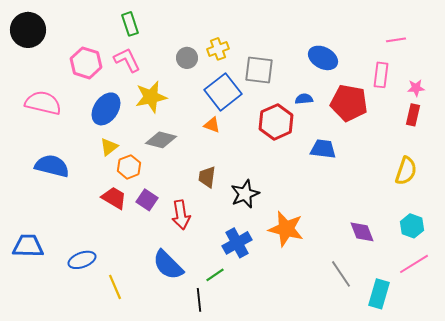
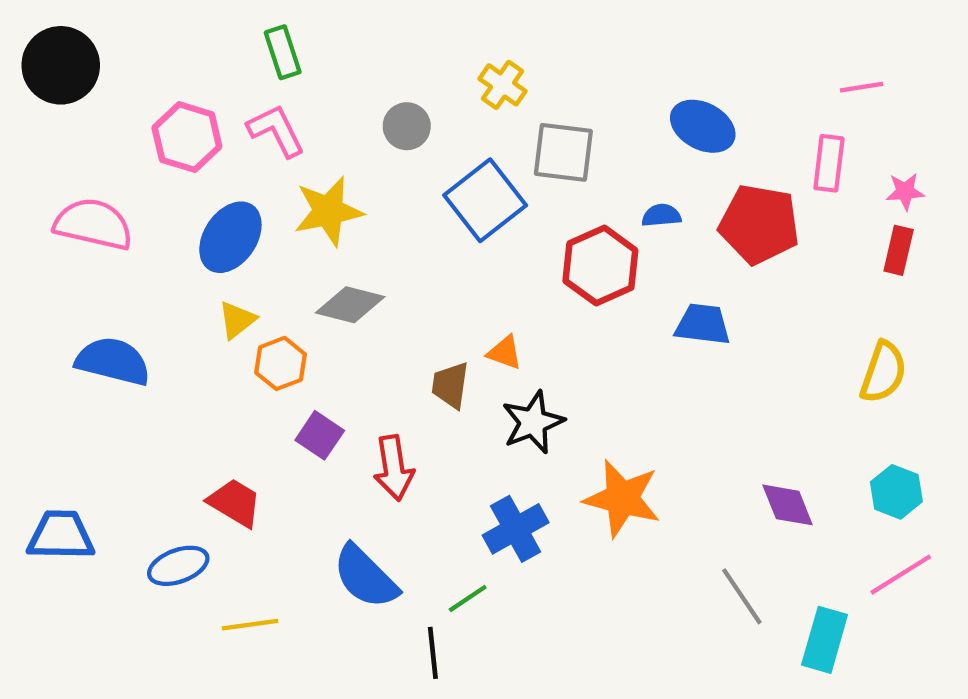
yellow cross: (218, 49) -> (502, 85), moved, turned -35
orange triangle: (212, 125) -> (505, 353), moved
red trapezoid: (114, 198) -> (235, 503), moved
yellow line: (115, 287) -> (250, 625), turned -75

